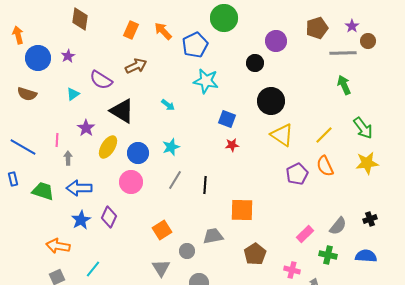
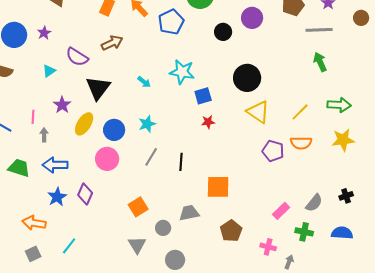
brown circle: (368, 41) -> (361, 18), moved
black circle: (255, 63) -> (223, 32), moved
cyan star: (206, 81) -> (182, 72), moved
black triangle: (122, 111) -> (98, 88), turned 36
blue square: (227, 119) -> (203, 96), turned -36
green arrow: (363, 128) -> (339, 105), turned -50
orange semicircle: (325, 166) -> (301, 143), turned -65
purple pentagon: (297, 174) -> (273, 151), turned -30

